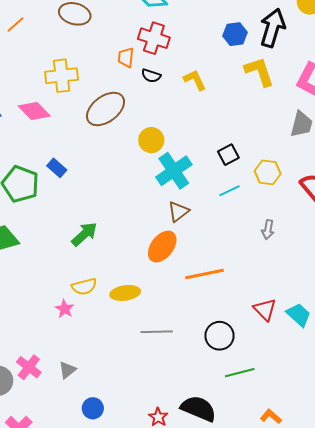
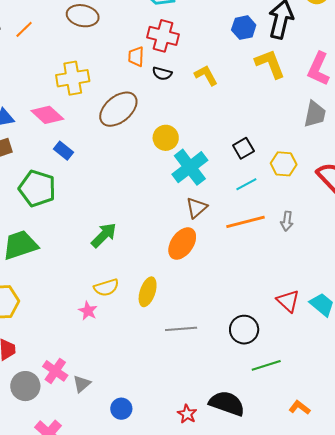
blue rectangle: (57, 168) -> (63, 151), moved
orange line: (205, 274) -> (245, 222), moved
yellow ellipse: (125, 293) -> (148, 292), turned -60
gray triangle: (67, 370) -> (82, 384), moved

